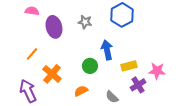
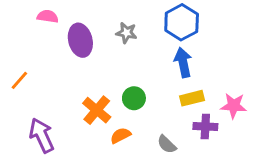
blue arrow: (107, 50) -> (183, 63), moved
orange line: (32, 54) -> (19, 80), moved
orange cross: (52, 74) -> (97, 110), moved
purple cross: (138, 85) -> (205, 127), turned 35

